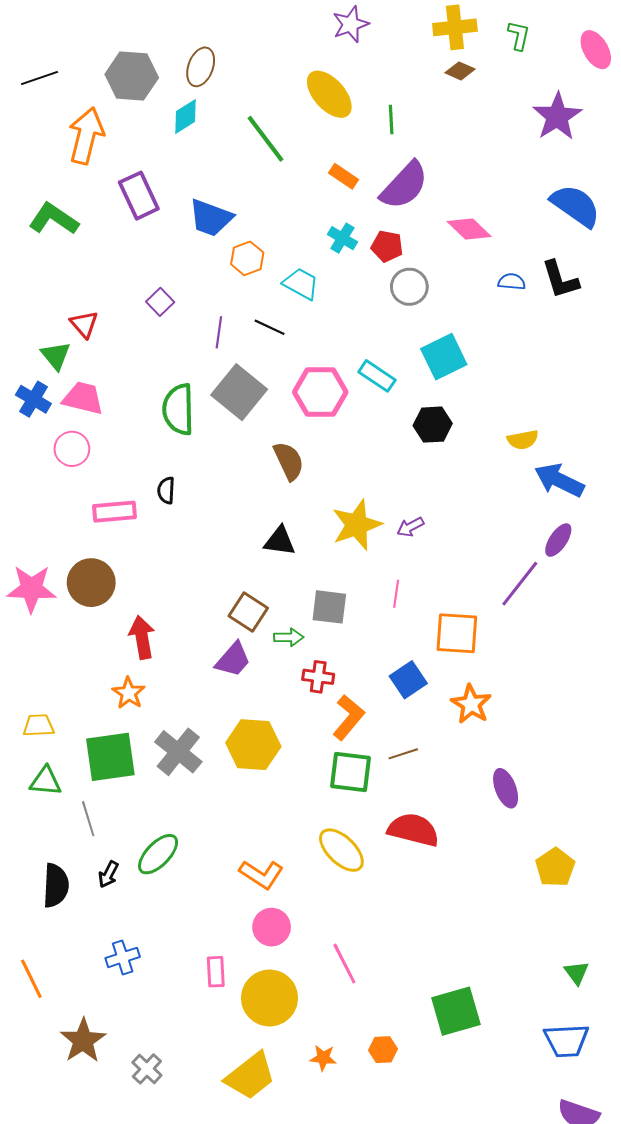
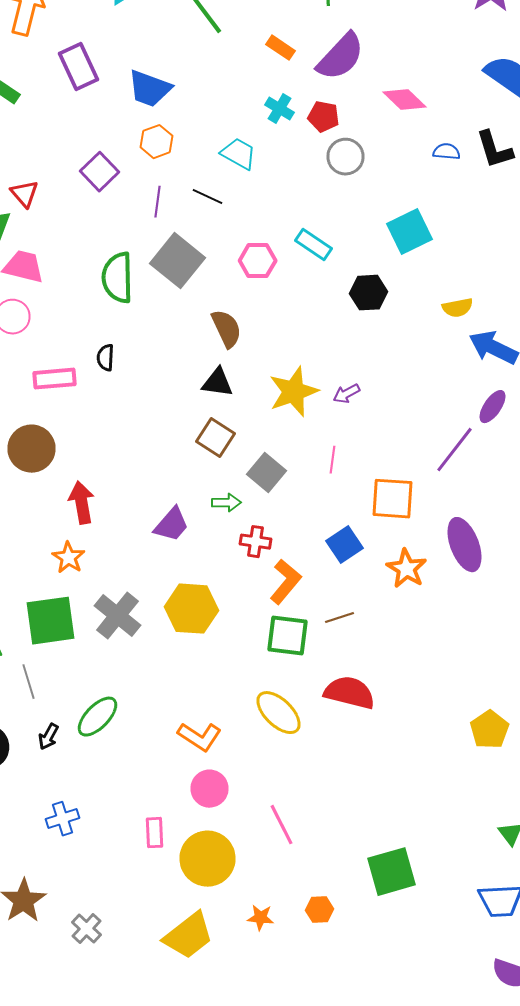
orange hexagon: (247, 258) -> (156, 142), moved
purple square: (160, 302) -> (100, 172), size x1.4
cyan square: (444, 357) -> (410, 232), moved
pink hexagon: (320, 392) -> (258, 261), size x0.7
black triangle: (280, 541) -> (218, 383), moved
gray square: (329, 607) -> (266, 473), turned 33
brown square: (248, 612) -> (216, 438), moved
purple ellipse: (506, 788) -> (464, 545), moved, size x1.4

